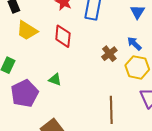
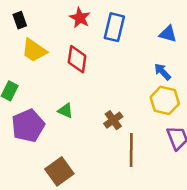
blue triangle: (138, 12) -> (168, 34), turned -49
brown cross: (109, 54) -> (113, 120), moved

